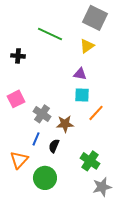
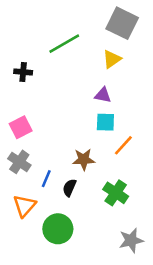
green line: (50, 34) -> (64, 44), turned -55
gray cross: (42, 114) -> (19, 162), moved
green cross: (90, 161) -> (116, 193), moved

